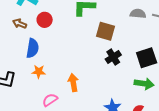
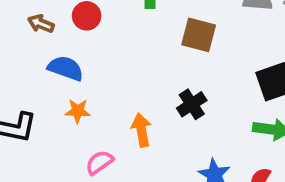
blue semicircle: (33, 48) -> (66, 68), turned -78
black cross: (113, 57) -> (192, 104), moved

